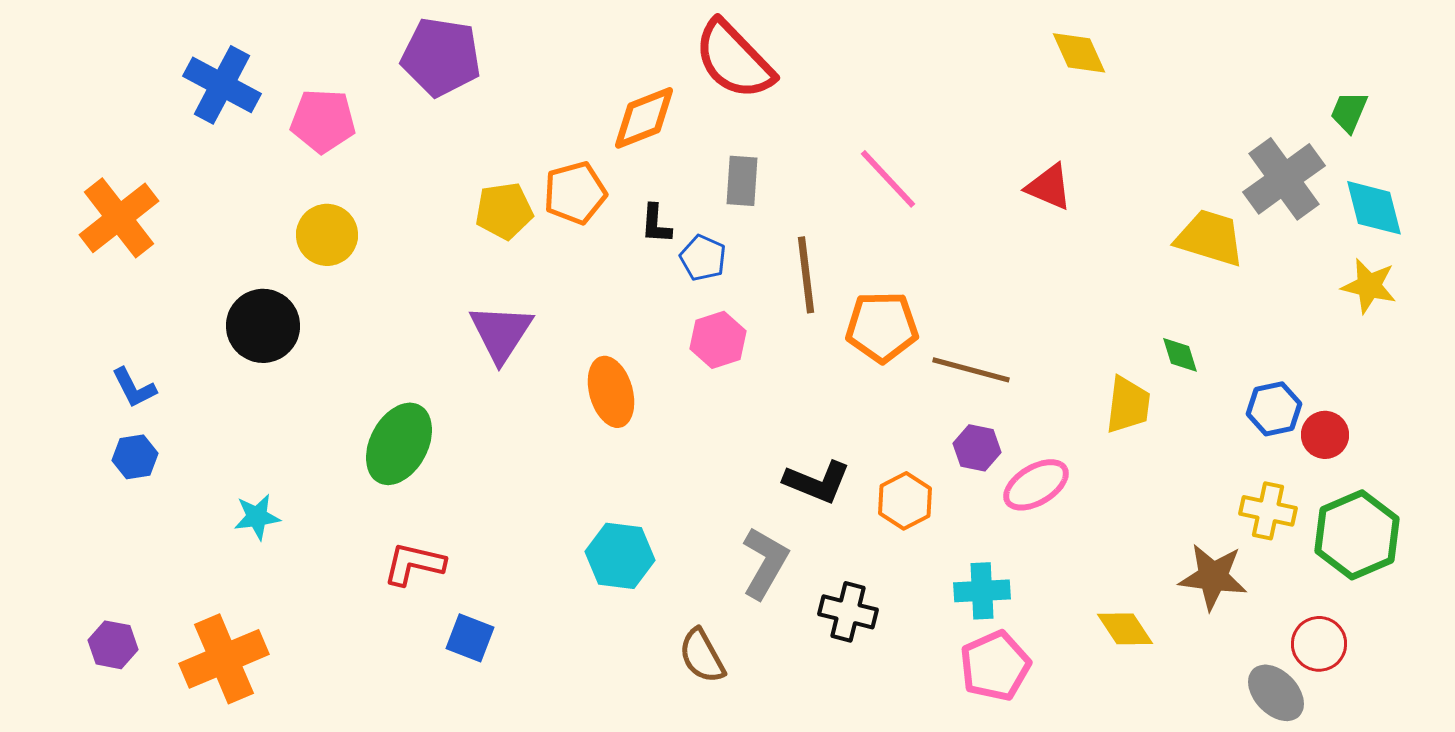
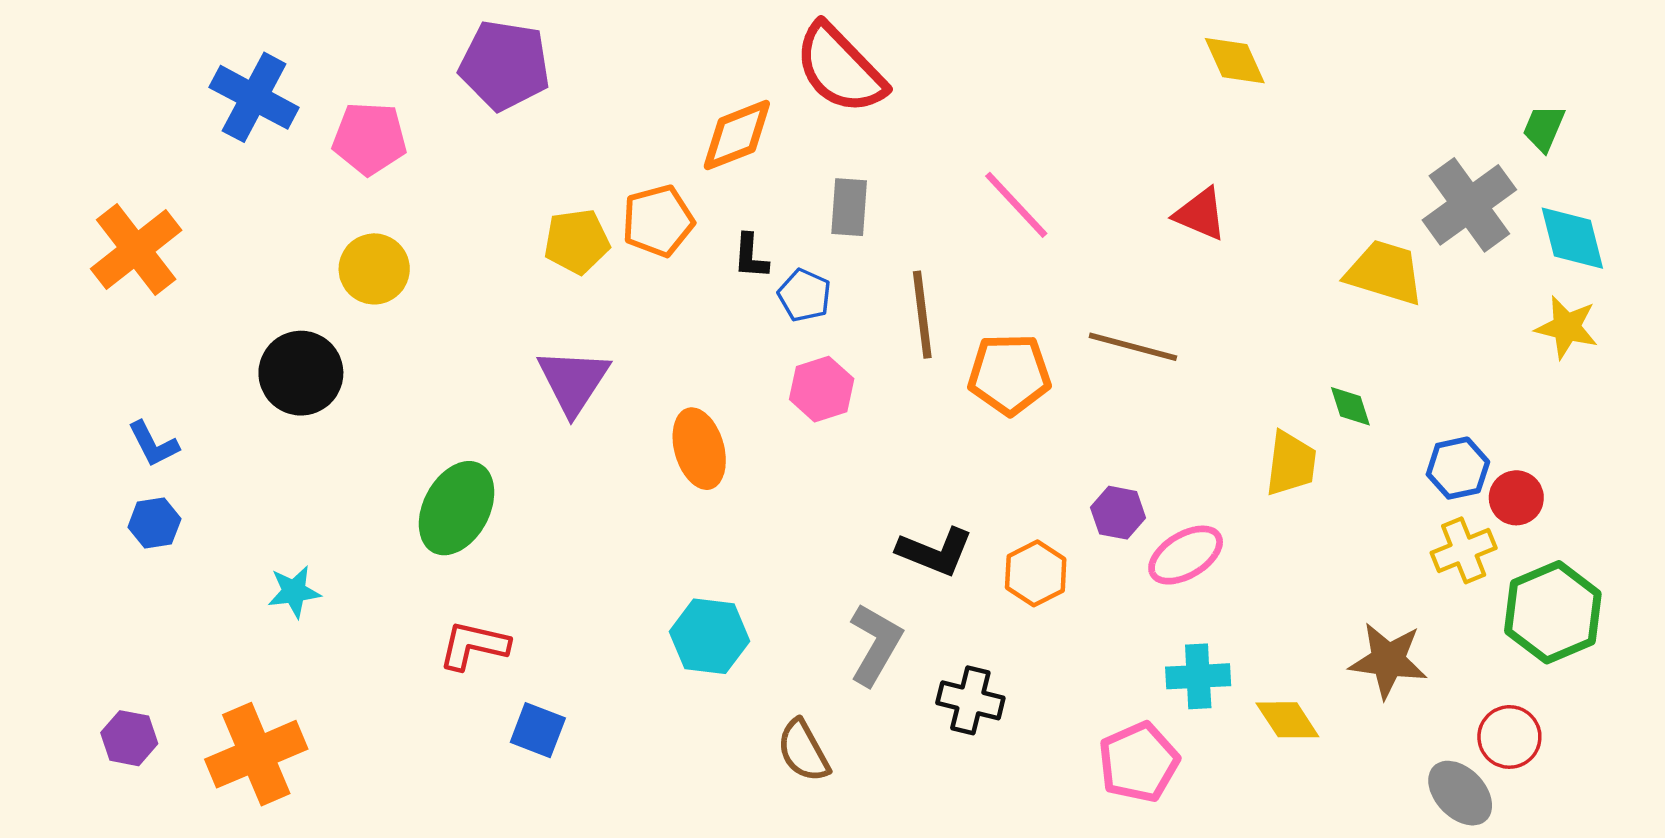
brown line: (971, 370) -> (1133, 347), moved
yellow cross: (1268, 511) -> (1464, 550), moved, turned -34
cyan cross: (982, 591) -> (1198, 676), moved

